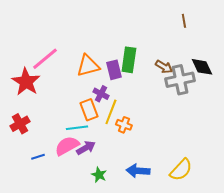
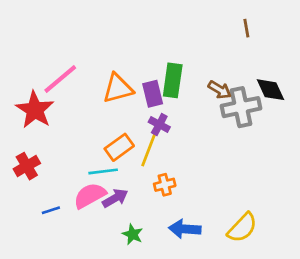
purple cross: (101, 94) -> (159, 125), moved
orange rectangle: (89, 110) -> (119, 147), turned 75
orange cross: (124, 125) -> (165, 185), moved, turned -35

